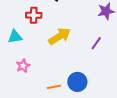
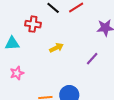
yellow arrow: (60, 36) -> (56, 48), size x0.6

